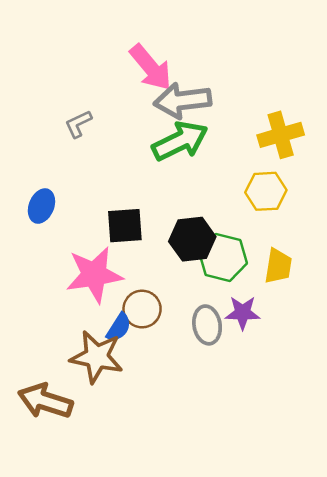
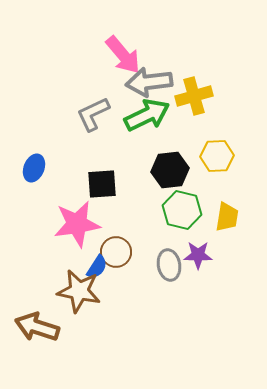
gray L-shape: (78, 124) -> (93, 114), moved, size x1.5
yellow cross: (281, 135) -> (194, 96), moved
black hexagon: (192, 239) -> (170, 170), moved

